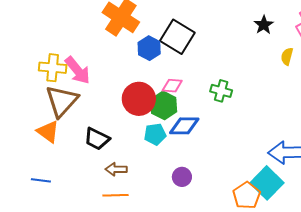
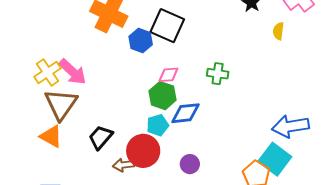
yellow cross: (53, 68) -> (47, 72), turned -32
red circle: (139, 99) -> (143, 151), moved
black trapezoid: (97, 139) -> (101, 137), turned 112

